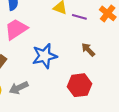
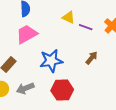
brown arrow: (88, 50) -> (92, 58), turned 80
red hexagon: (80, 85) -> (62, 90), moved

